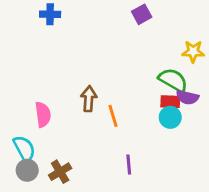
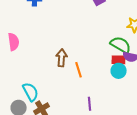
pink semicircle: (43, 114) -> (14, 42), moved
cyan semicircle: (24, 149) -> (31, 92), moved

